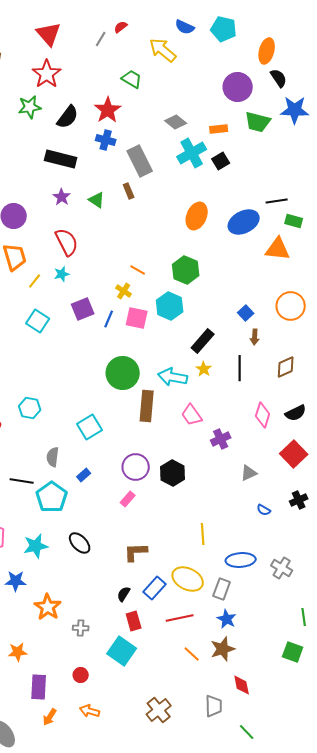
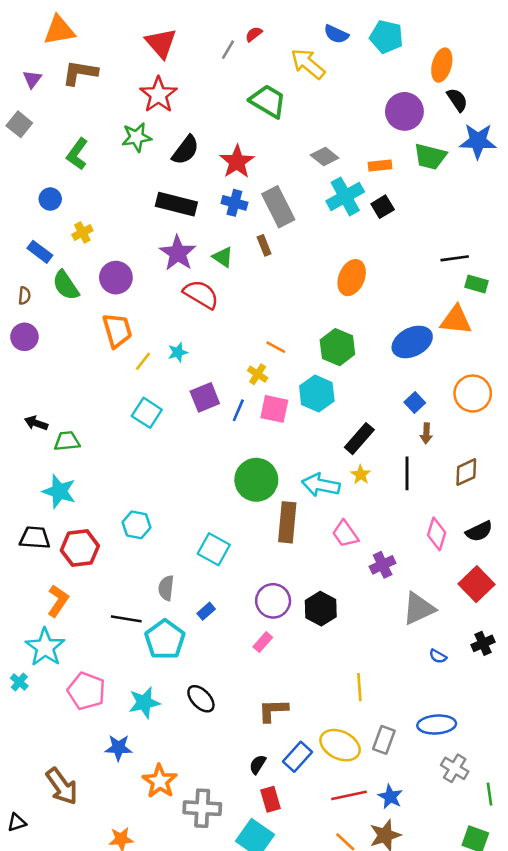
green trapezoid: (132, 79) -> (268, 101), size x1.4
red star: (108, 110) -> (237, 162), moved
blue cross: (106, 140) -> (234, 203), moved
purple star: (62, 197) -> (178, 253), size x1.6
blue ellipse: (244, 222) -> (412, 342), moved
red semicircle: (67, 242) -> (201, 294), moved, turned -32
cyan square: (90, 427) -> (214, 549), turned -30
gray triangle: (249, 473) -> (419, 609), size x1.6
blue ellipse: (241, 560) -> (437, 725), moved
gray cross: (282, 568) -> (455, 768), moved
gray rectangle: (222, 589) -> (384, 740), moved
red line: (180, 618) -> (349, 795), moved
gray cross: (81, 628) -> (202, 808), size x1.8

